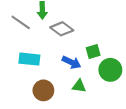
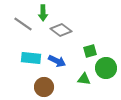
blue arrow: (71, 62) -> (57, 61), moved
green triangle: (79, 86) -> (84, 79), moved

